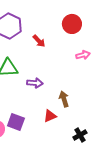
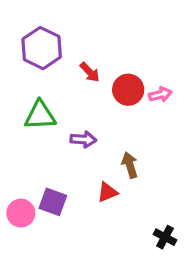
red circle: (72, 24) -> (128, 90), moved
black cross: (80, 135) -> (165, 237), moved, turned -32

